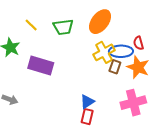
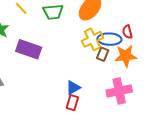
orange star: (138, 67) -> (126, 56), turned -30

